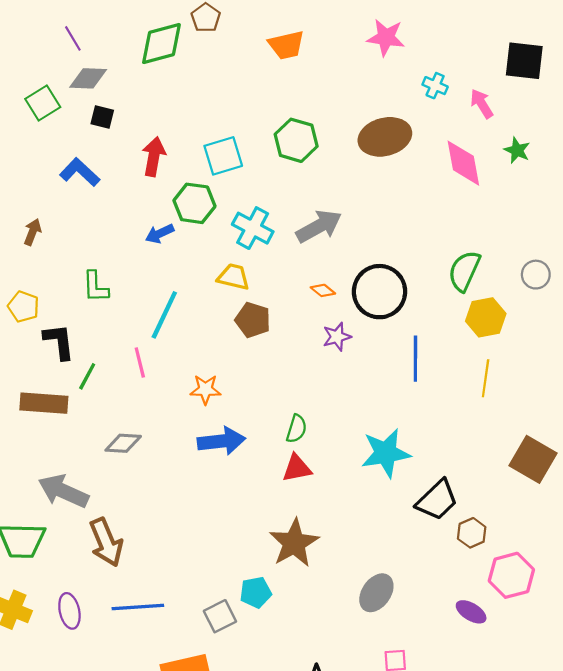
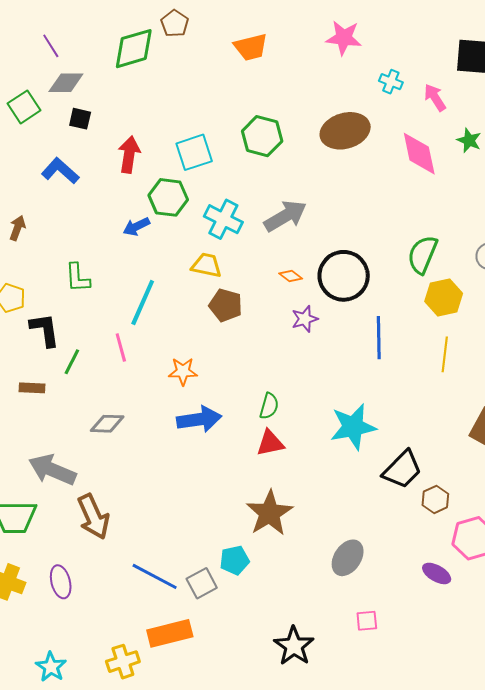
brown rectangle: (44, 403) -> (32, 388), size x0.6
blue line: (138, 607) -> (155, 576), moved, turned 33

